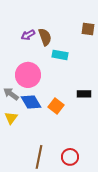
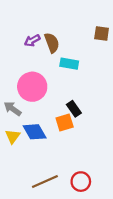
black rectangle: (84, 94) -> (74, 109), moved, turned 56
blue diamond: (31, 102) -> (35, 132), moved
orange square: (56, 106) -> (65, 123), turned 35
brown line: (39, 157) -> (45, 182), turned 55

